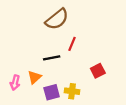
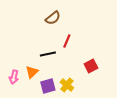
brown semicircle: (57, 19) -> (53, 18), size x0.7
yellow cross: (72, 91) -> (67, 85), turned 32

